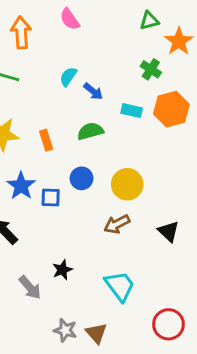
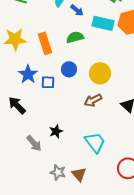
cyan rectangle: (132, 111) -> (103, 23), size x1.5
orange rectangle: (46, 140) -> (45, 43), size x1.5

